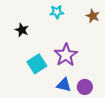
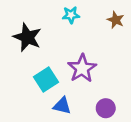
black star: (22, 30) -> (27, 37), size x1.6
blue triangle: (64, 85) -> (62, 106), moved

